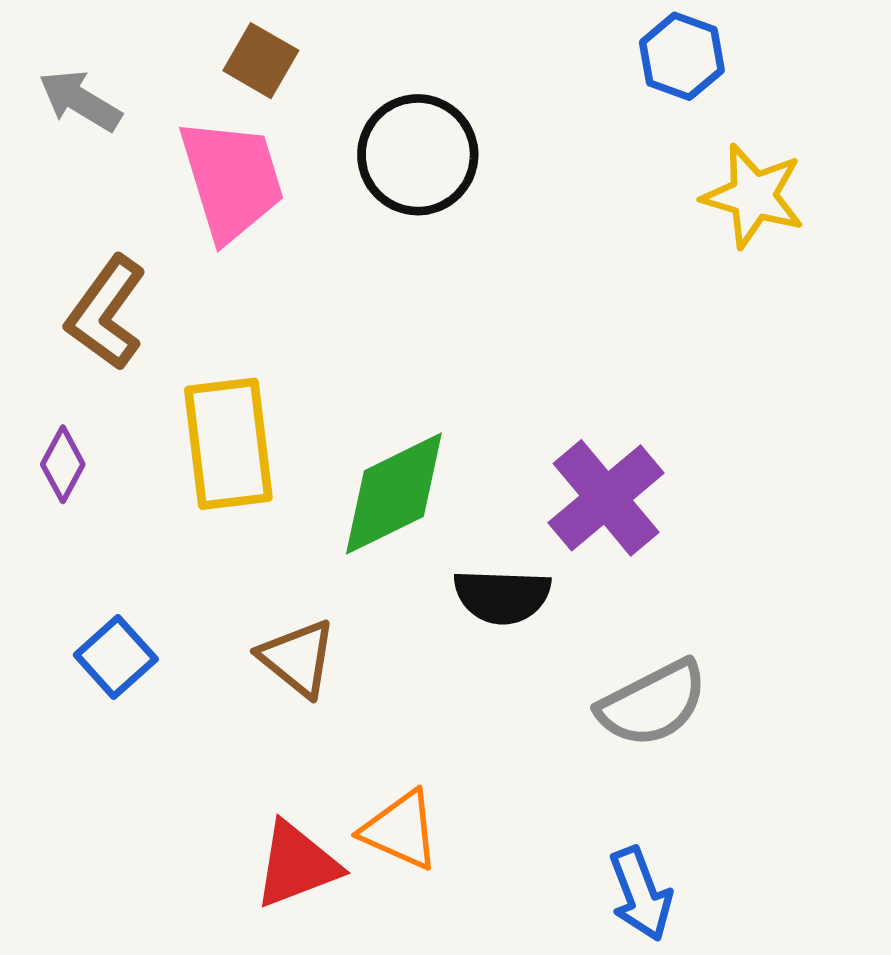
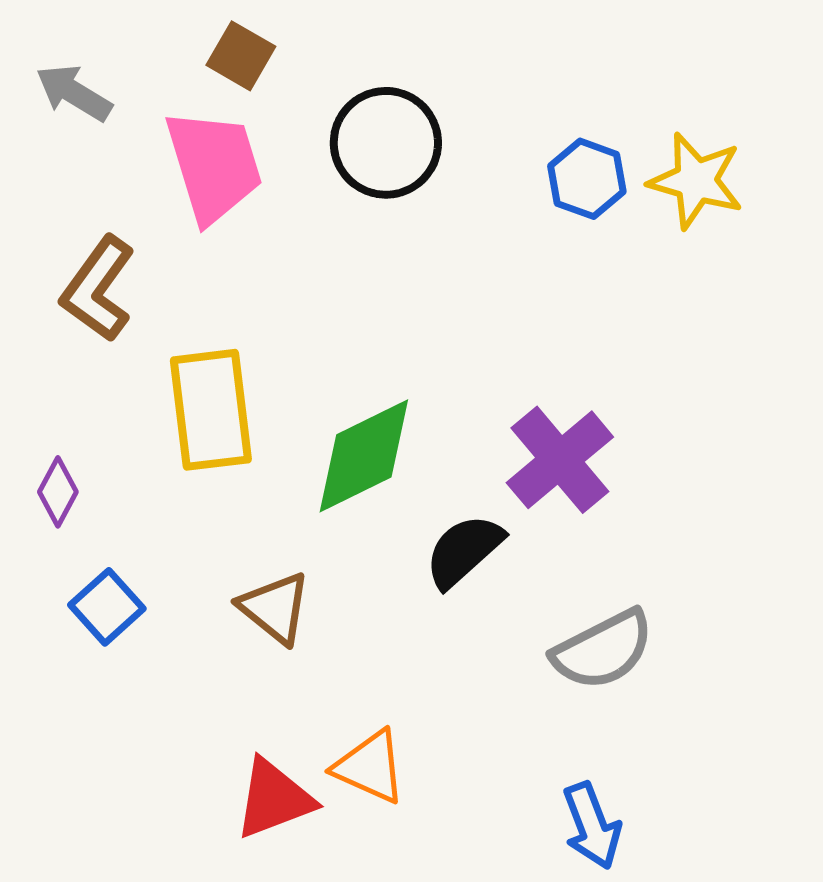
blue hexagon: (682, 56) -> (587, 179), moved
purple diamond: (63, 464) -> (58, 492), moved
black semicircle: (502, 596) -> (464, 551), turned 136

